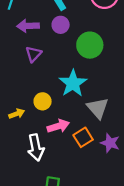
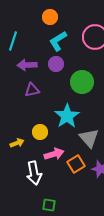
purple triangle: (34, 54) -> (32, 90), turned 35

